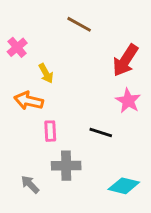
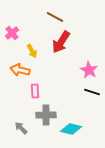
red arrow: (125, 60) -> (61, 42), moved
black line: (101, 132) -> (92, 92), moved
cyan diamond: (124, 186) -> (71, 129), moved

